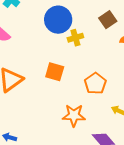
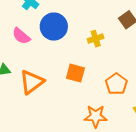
blue circle: (58, 20) -> (54, 27), moved

